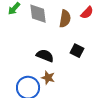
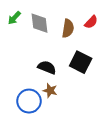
black square: (77, 51) -> (81, 62), size x1.5

